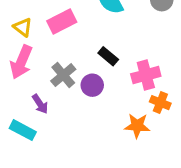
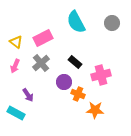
pink arrow: (21, 62) -> (15, 66), size x0.6
gray cross: (63, 75) -> (41, 63), moved
orange cross: (160, 103) -> (78, 94), moved

